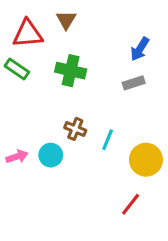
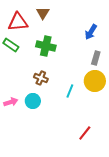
gray rectangle: (134, 83) -> (96, 58), moved, turned -56
brown cross: (75, 129) -> (41, 78), moved
yellow circle: (146, 160) -> (95, 81), moved

